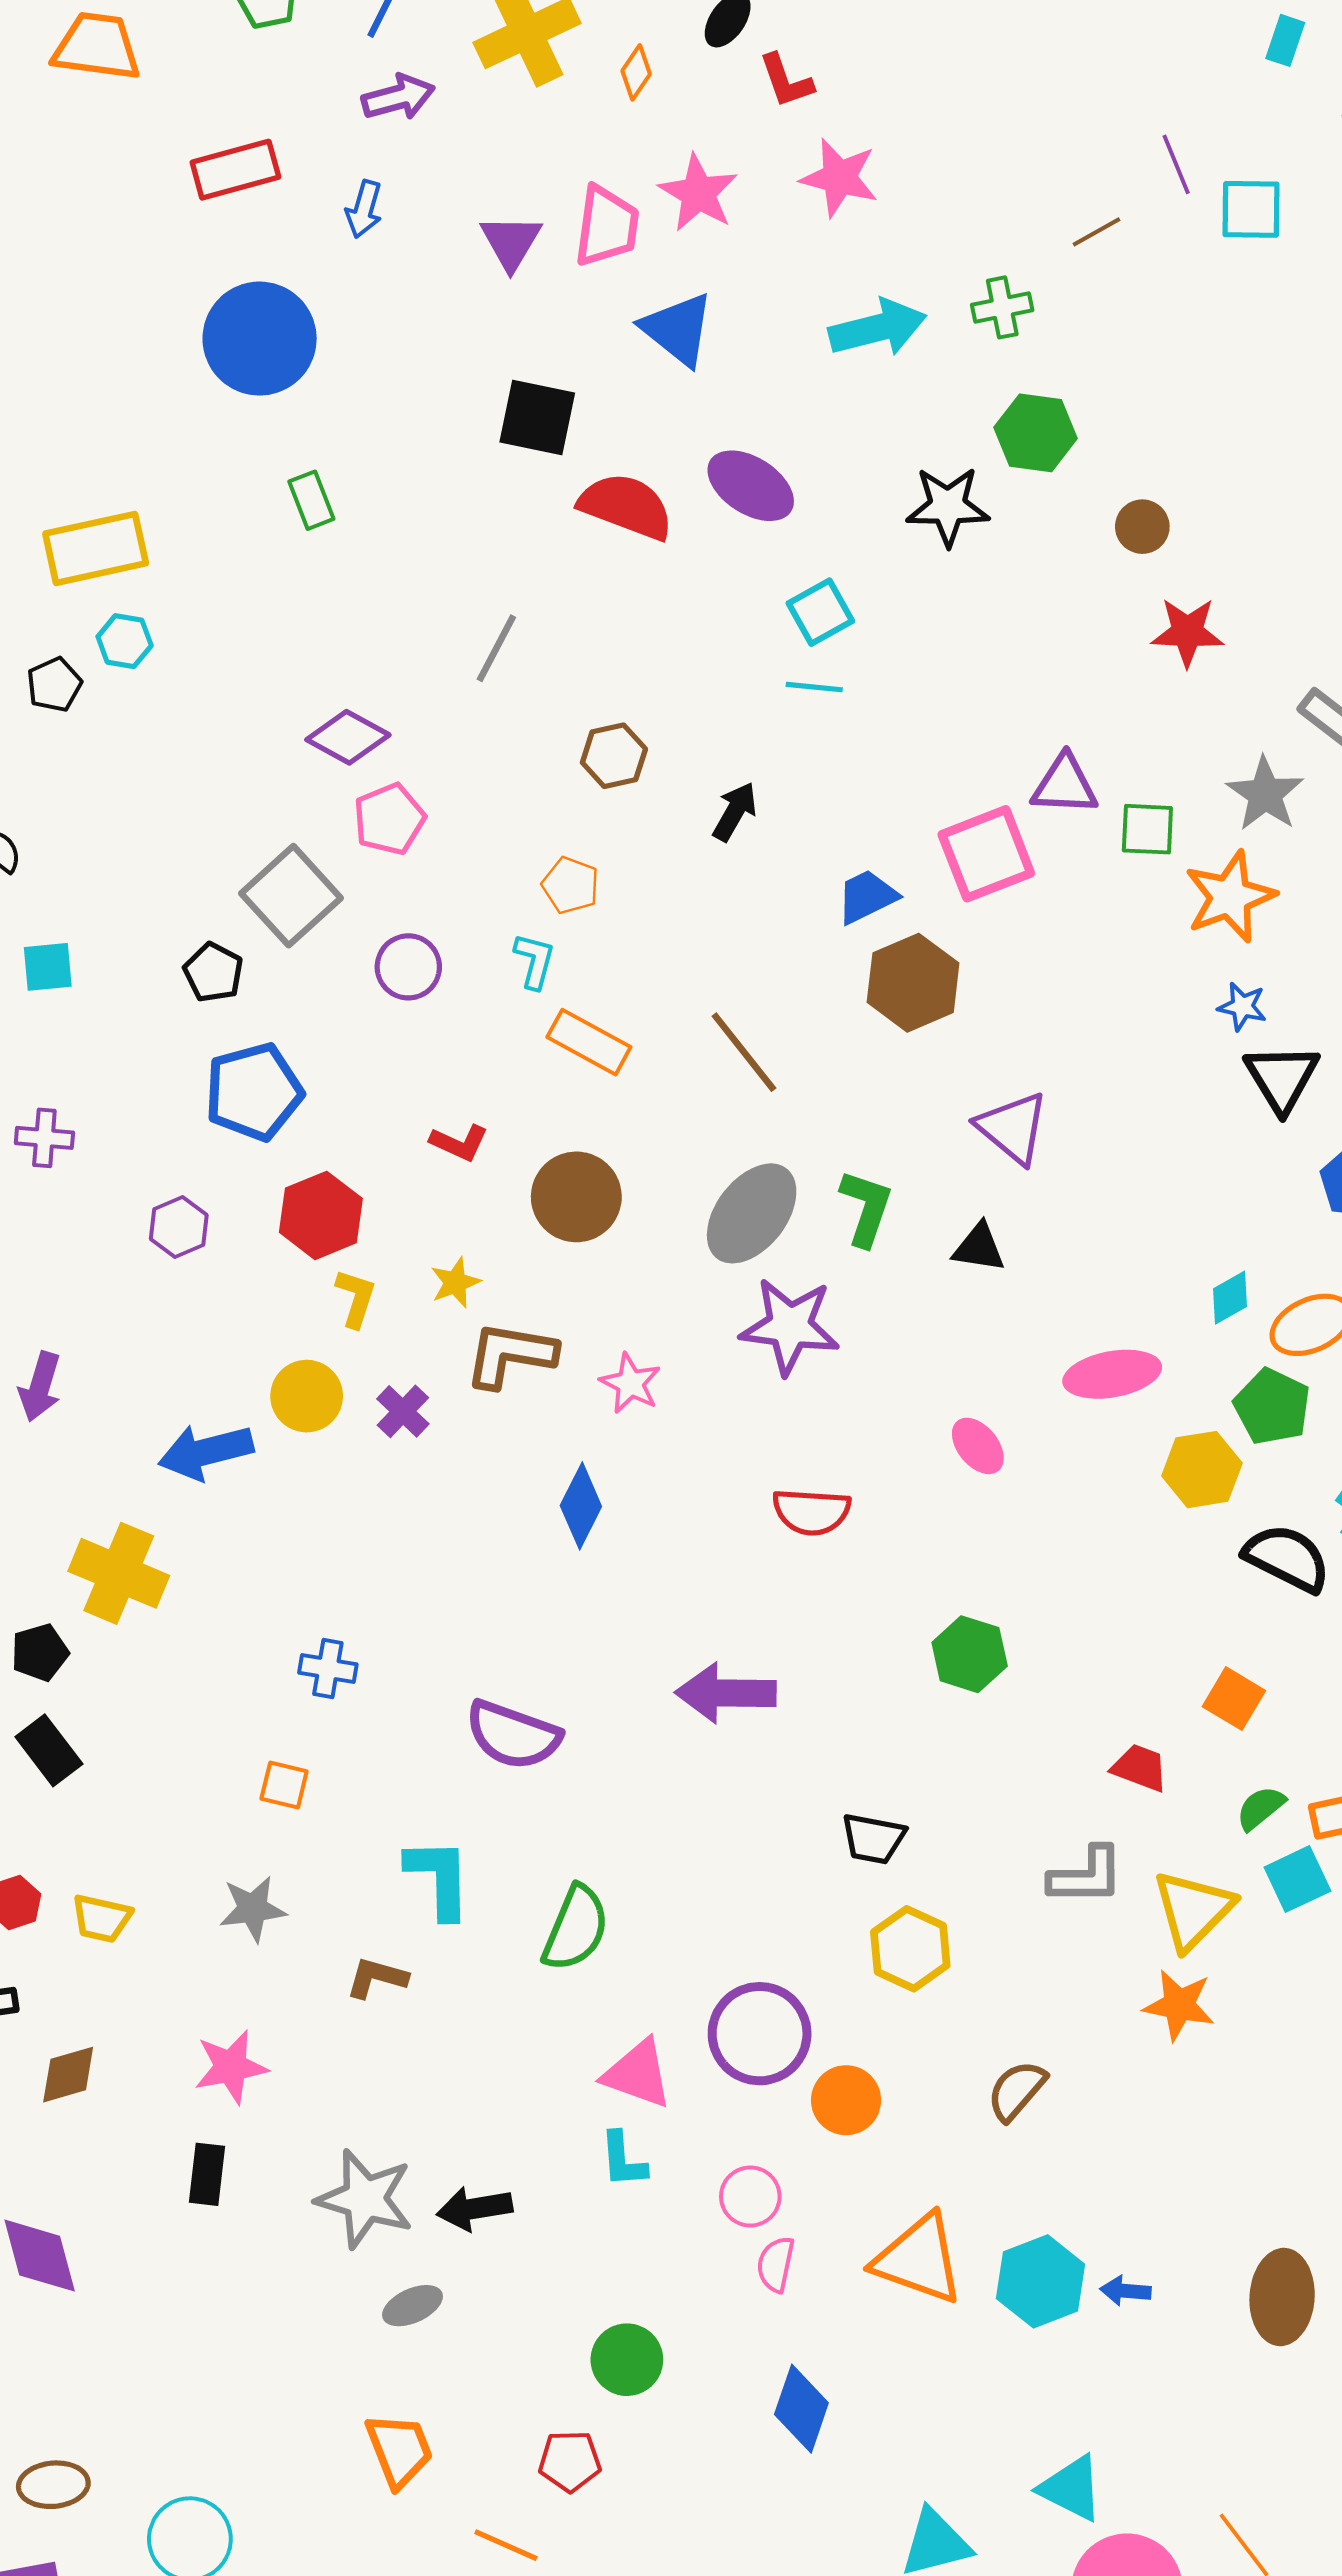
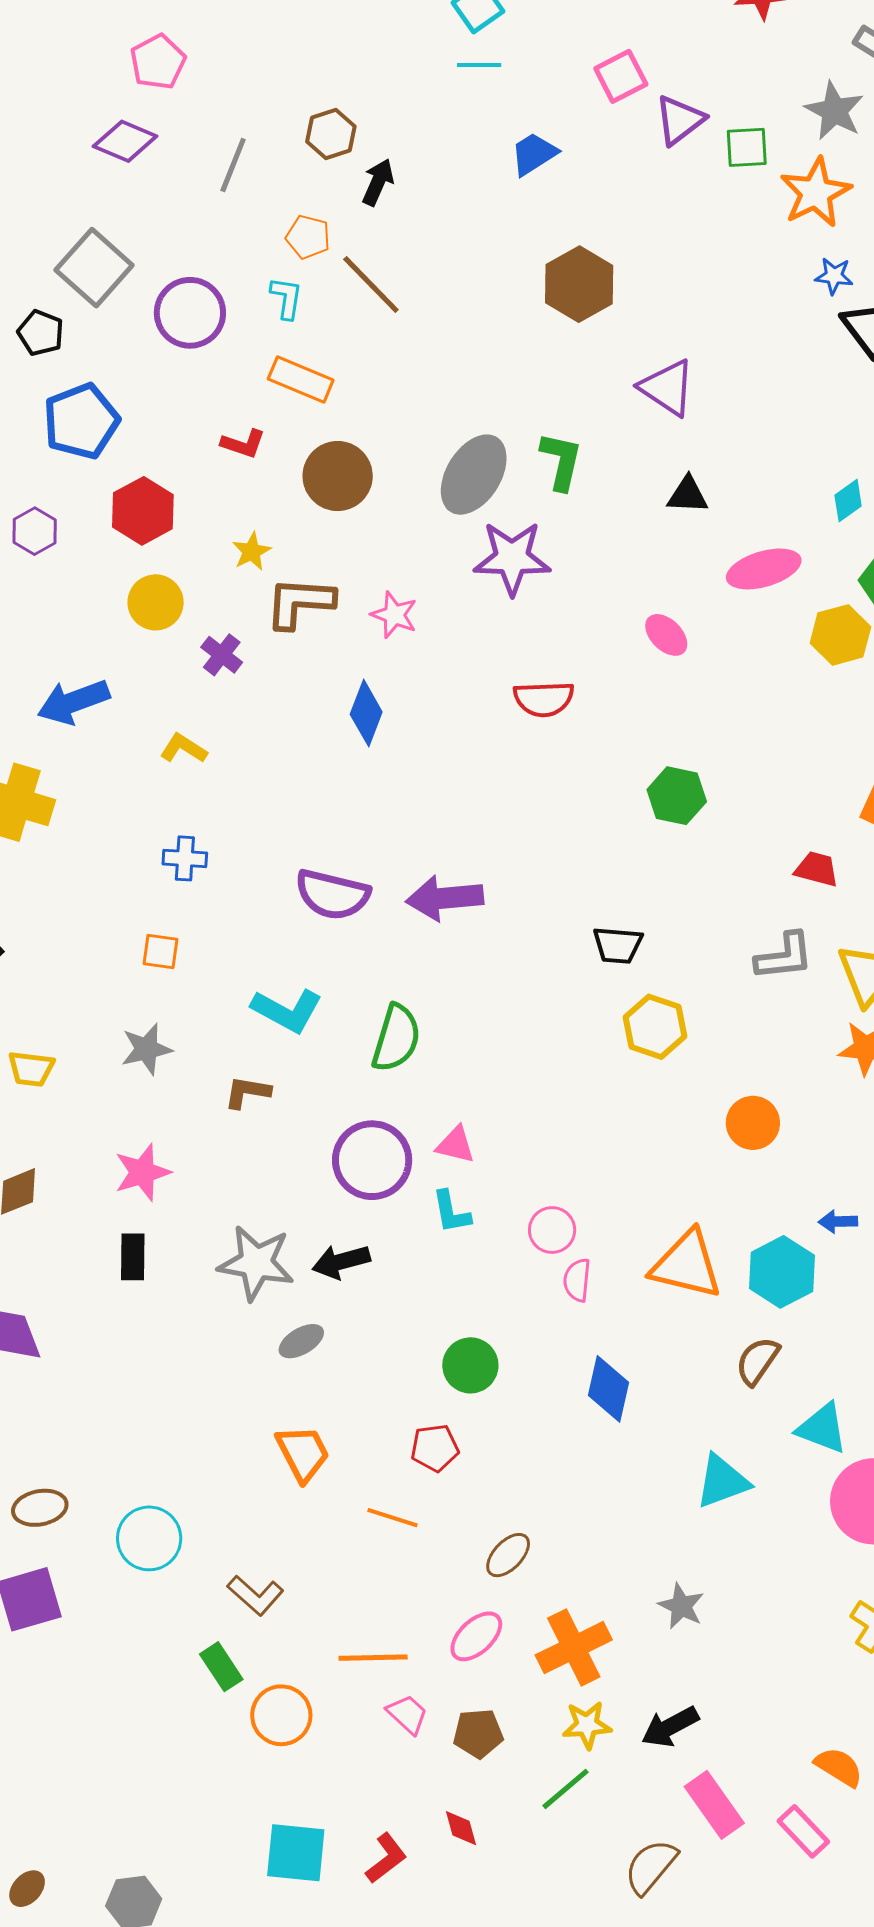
gray line: (496, 648) -> (233, 165), moved
purple triangle: (1065, 785) -> (680, 120), turned -34
black arrow: (735, 812) -> (378, 182), moved
pink pentagon: (389, 819) -> (158, 62), moved
pink square: (986, 854) -> (621, 76), moved, size x0.7
blue trapezoid: (867, 897) -> (534, 154), moved
purple circle: (408, 967) -> (190, 313), size x1.4
orange rectangle: (589, 1042) -> (301, 379), moved
brown line: (744, 1052) -> (371, 285), moved
black triangle: (979, 1248) -> (688, 495), moved
yellow L-shape: (356, 1298) -> (183, 748), moved, turned -69
yellow circle: (307, 1396) -> (156, 602), moved
purple arrow: (726, 1693) -> (445, 898), moved
cyan L-shape: (439, 1878) -> (287, 1010), turned 126
purple circle: (760, 2034) -> (372, 1160), moved
pink triangle: (638, 2074) -> (456, 1145), size x0.7
brown semicircle: (1017, 2090) -> (757, 1361), moved
orange circle: (846, 2100) -> (753, 1123), moved
blue arrow: (1126, 2291) -> (838, 1222), moved

